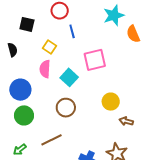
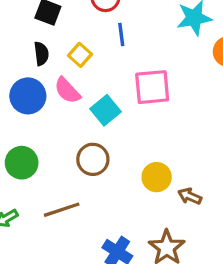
black semicircle: (12, 50) -> (41, 54), moved
pink semicircle: (45, 69) -> (67, 90), turned -54
blue circle: (20, 90) -> (28, 96), moved
yellow circle: (111, 102) -> (157, 177), moved

